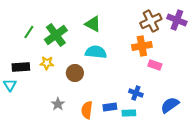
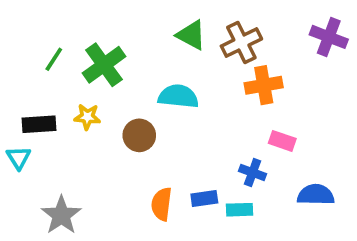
brown cross: (151, 21) -> (241, 43), moved
green triangle: (93, 24) -> (191, 35), moved
pink rectangle: (155, 65) -> (282, 141), moved
gray star: (58, 104) -> (61, 215), moved, size x1.5
blue semicircle: (170, 105) -> (316, 195), turned 36

